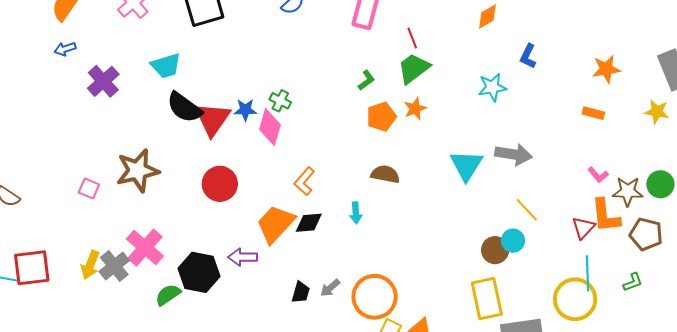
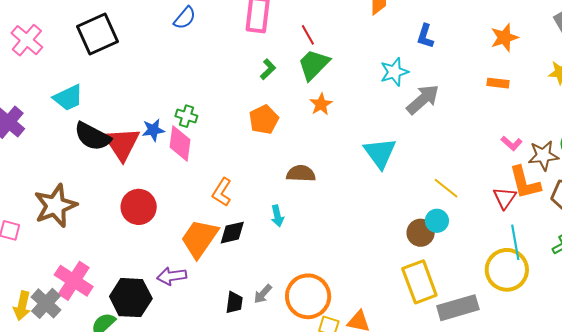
green L-shape: (366, 80) -> (268, 69), moved
orange pentagon: (381, 117) -> (264, 120), moved
gray arrow: (514, 154) -> (423, 99), moved, turned -42

